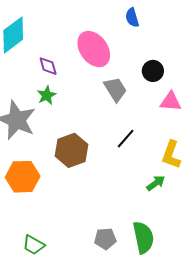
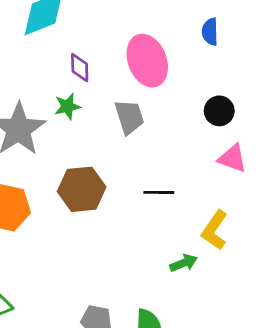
gray trapezoid: (115, 89) -> (129, 117), moved
black line: (126, 139) -> (159, 192), turned 35

